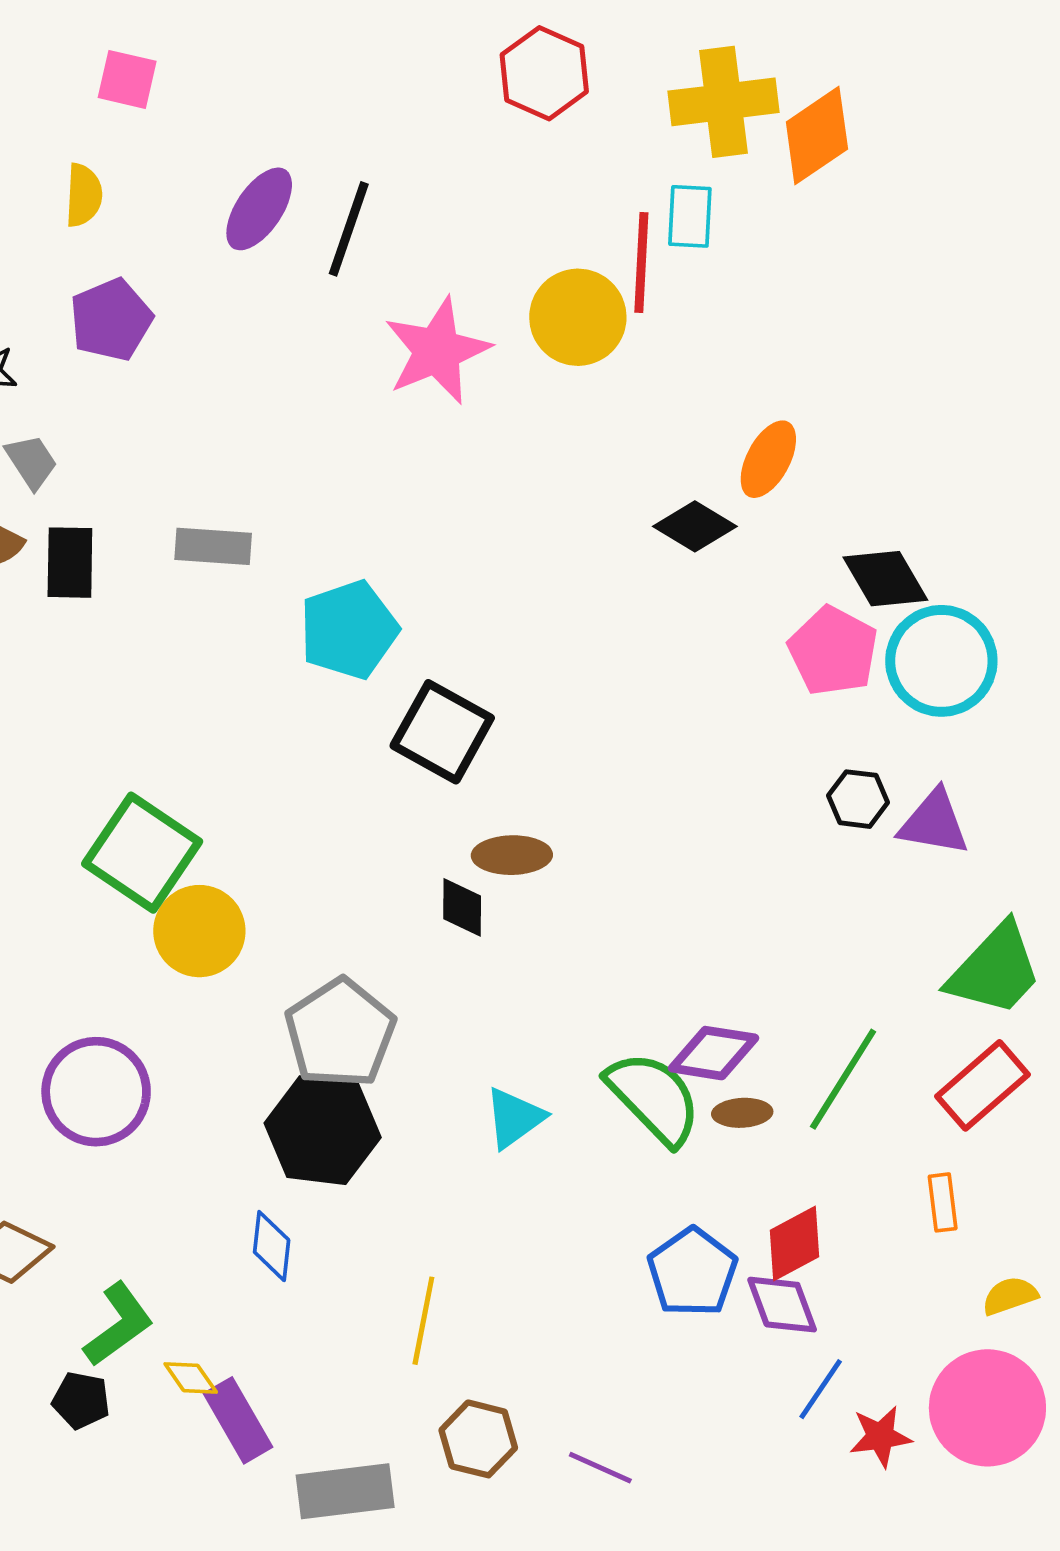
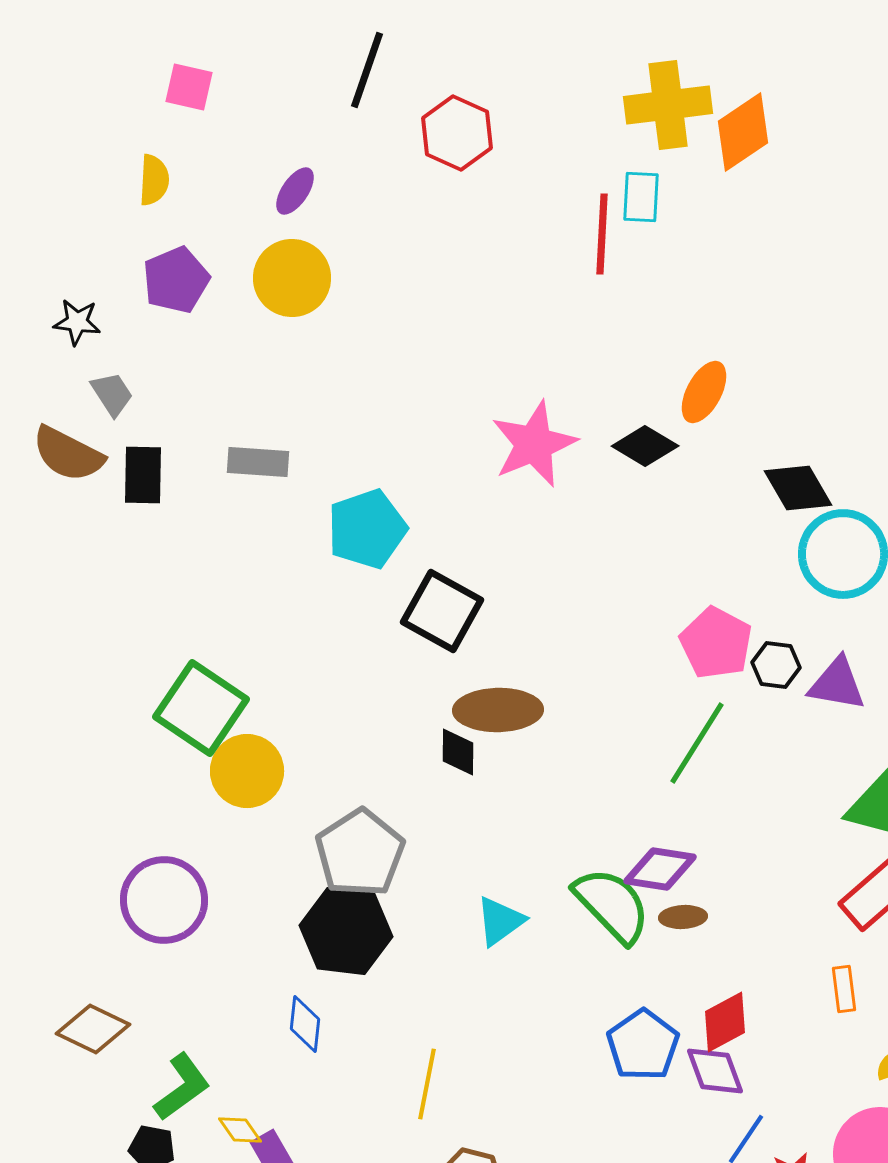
red hexagon: (544, 73) -> (457, 133), moved
purple ellipse: (259, 209) -> (295, 191), size x0.7
black line: (349, 229) -> (367, 70), moved
yellow circle: (578, 317) -> (292, 278), moved
pink star: (437, 351) -> (534, 444), moved
pink pentagon: (833, 651) -> (716, 643), moved
brown ellipse: (512, 855) -> (498, 710), size x1.4
green line: (843, 1079) -> (697, 743), moved

